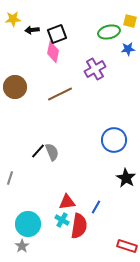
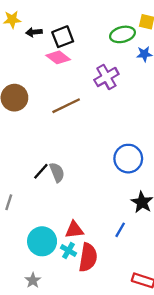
pink diamond: (53, 52) -> (58, 57), turned -65
blue line: (96, 207) -> (120, 230), moved
cyan circle: (28, 224) -> (42, 241), moved
gray star: (22, 246) -> (33, 280), moved

